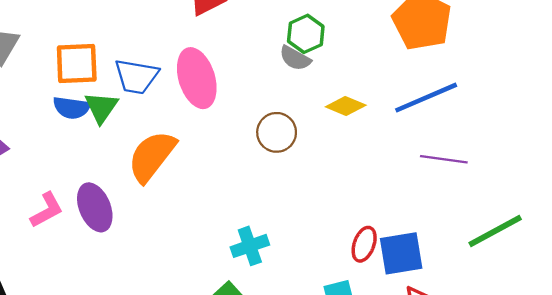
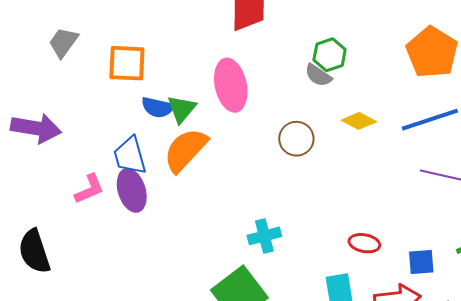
blue trapezoid: (136, 77) -> (130, 156), moved, turned 60
green triangle: (101, 107) -> (182, 109), moved
blue semicircle: (72, 108) -> (158, 107), moved
red ellipse: (364, 244) -> (364, 243), turned 76
blue square: (401, 253) -> (421, 262), moved, size x0.7

